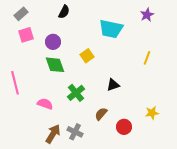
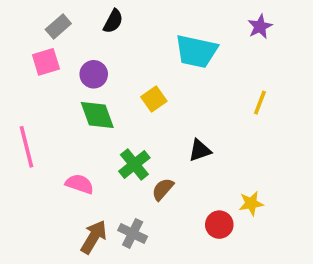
gray rectangle: (21, 14) -> (58, 27), moved
yellow star: (152, 113) -> (251, 203), moved
brown semicircle: (101, 114) -> (163, 189), moved

